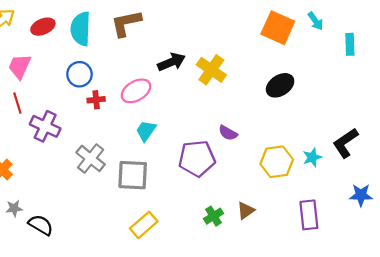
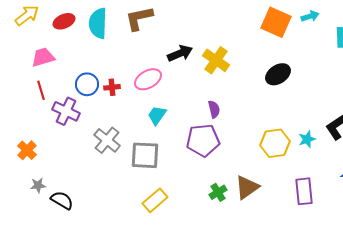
cyan arrow: (316, 21) -> (310, 16), turned -72
pink trapezoid: (20, 66) -> (43, 57), turned 50
blue circle: (79, 74) -> (87, 84), moved
purple semicircle: (228, 133) -> (214, 109), moved, turned -132
brown triangle: (246, 211) -> (247, 187), size x1.5

